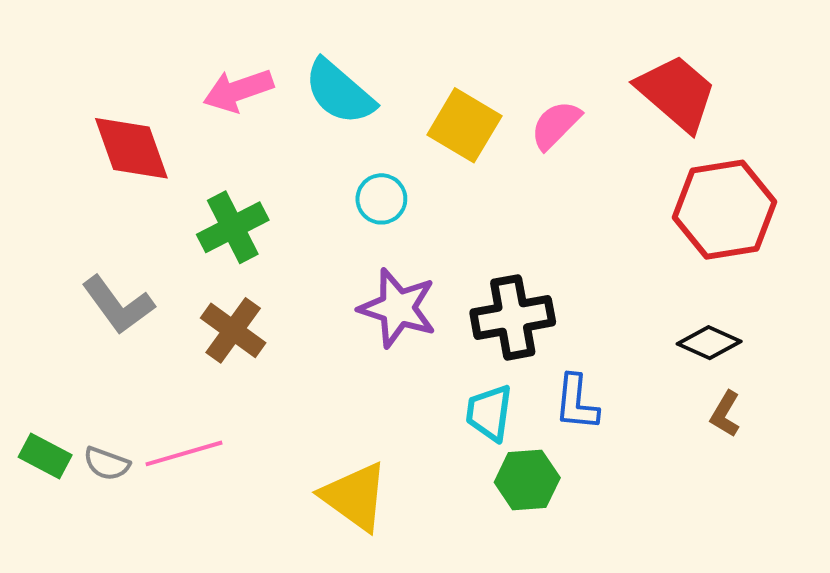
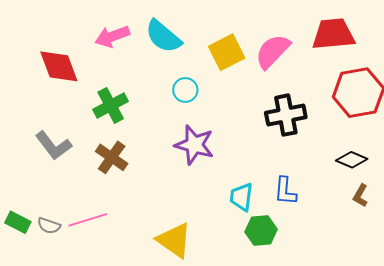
red trapezoid: (677, 93) -> (333, 34), turned -45
yellow square: (464, 125) -> (227, 52), turned 33
pink semicircle: (556, 125) -> (273, 51), size x1.4
black cross: (513, 317) -> (286, 115), moved

